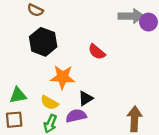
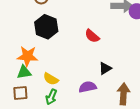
orange star: (63, 77) -> (27, 56), moved
black triangle: (86, 98) -> (105, 68), moved
purple semicircle: (76, 116) -> (88, 87), moved

